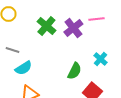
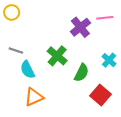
green cross: (46, 26) -> (57, 56), moved
cyan semicircle: (23, 68) -> (28, 70), turned 96

